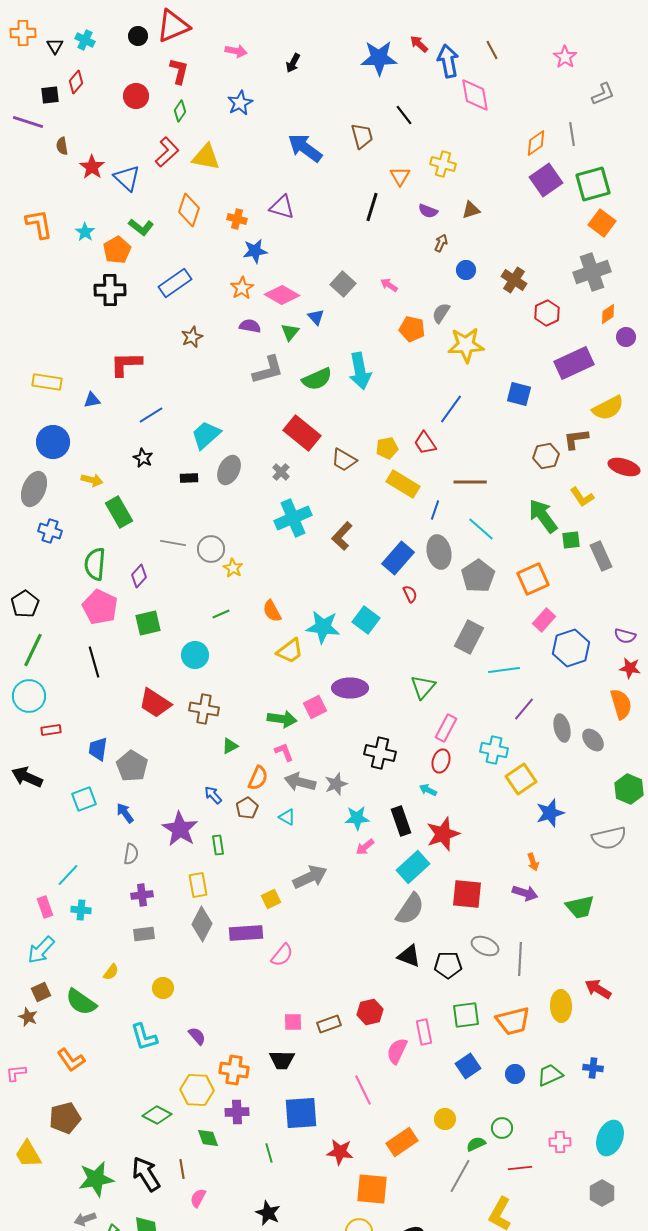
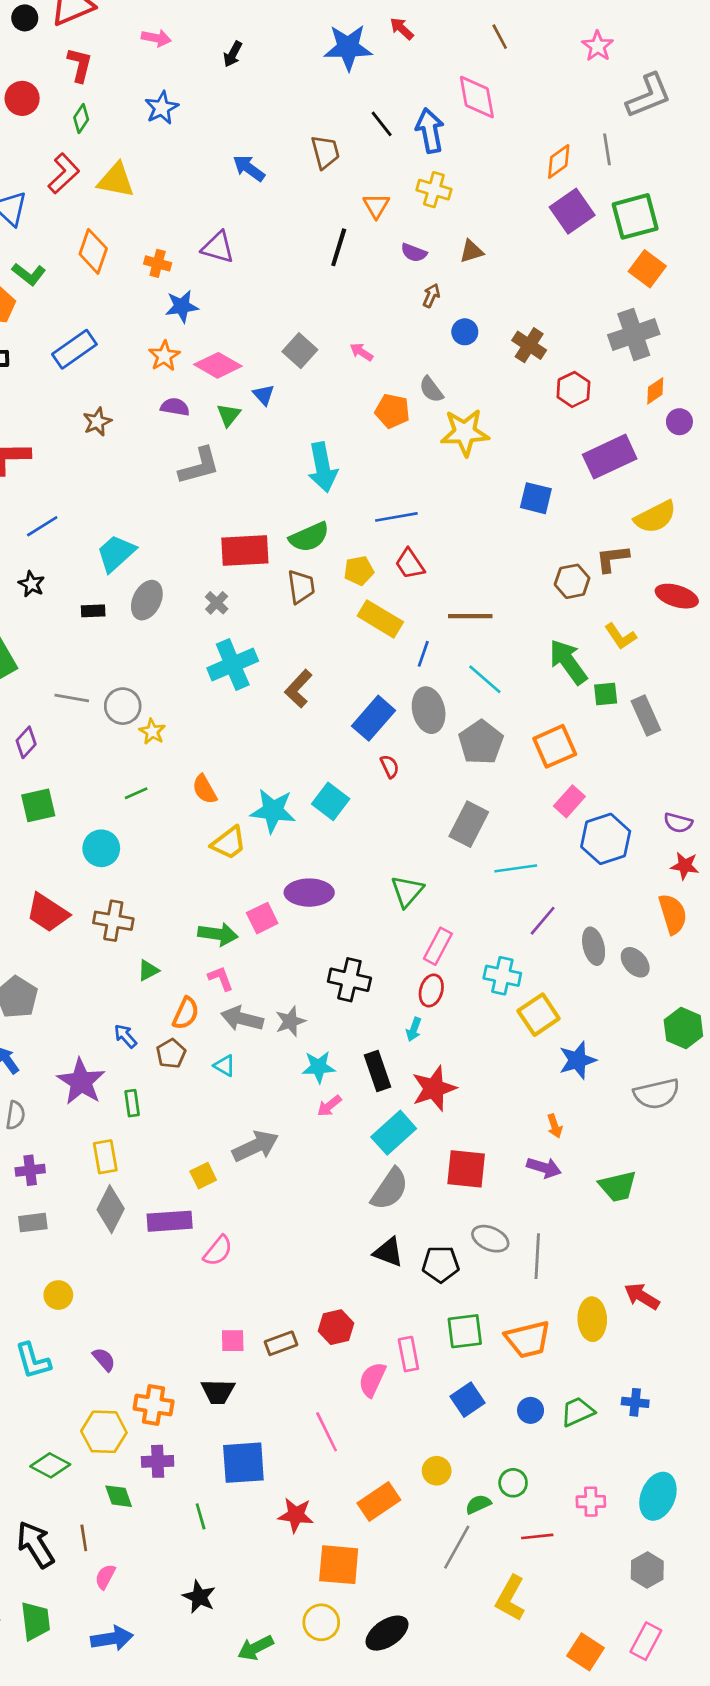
blue arrow: (448, 61) -> (430, 131), moved
gray L-shape: (603, 94) -> (649, 96), size x1.5
blue arrow: (305, 148) -> (249, 168), size x0.7
gray semicircle: (441, 313) -> (431, 389), turned -70
green semicircle: (317, 379) -> (309, 537), moved
blue line: (451, 409) -> (396, 517), moved, turned 44
red rectangle: (302, 433) -> (245, 550), turned -42
brown trapezoid: (344, 460) -> (301, 587), turned -128
cyan arrow: (428, 790) -> (414, 1029), turned -96

